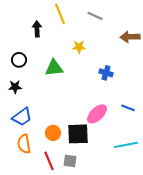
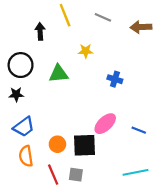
brown arrow: (130, 37) -> (141, 27), moved
black circle: (19, 60) -> (21, 65), size x1.5
blue line: (128, 108) -> (139, 130), moved
cyan line: (126, 145) -> (136, 172), moved

